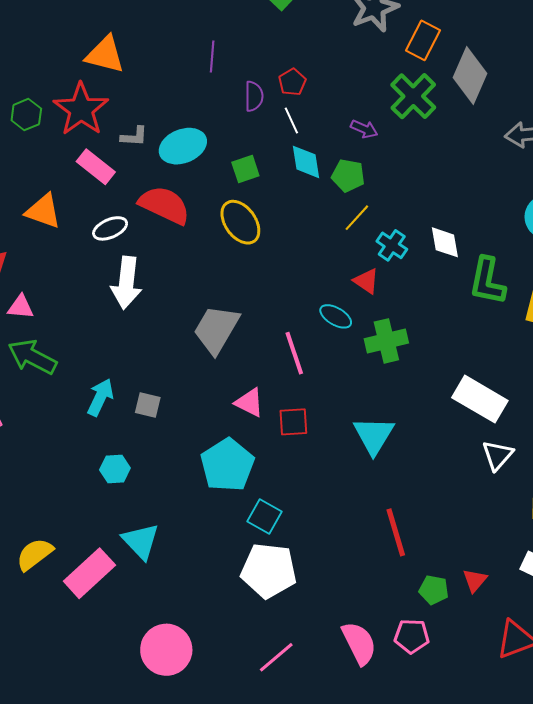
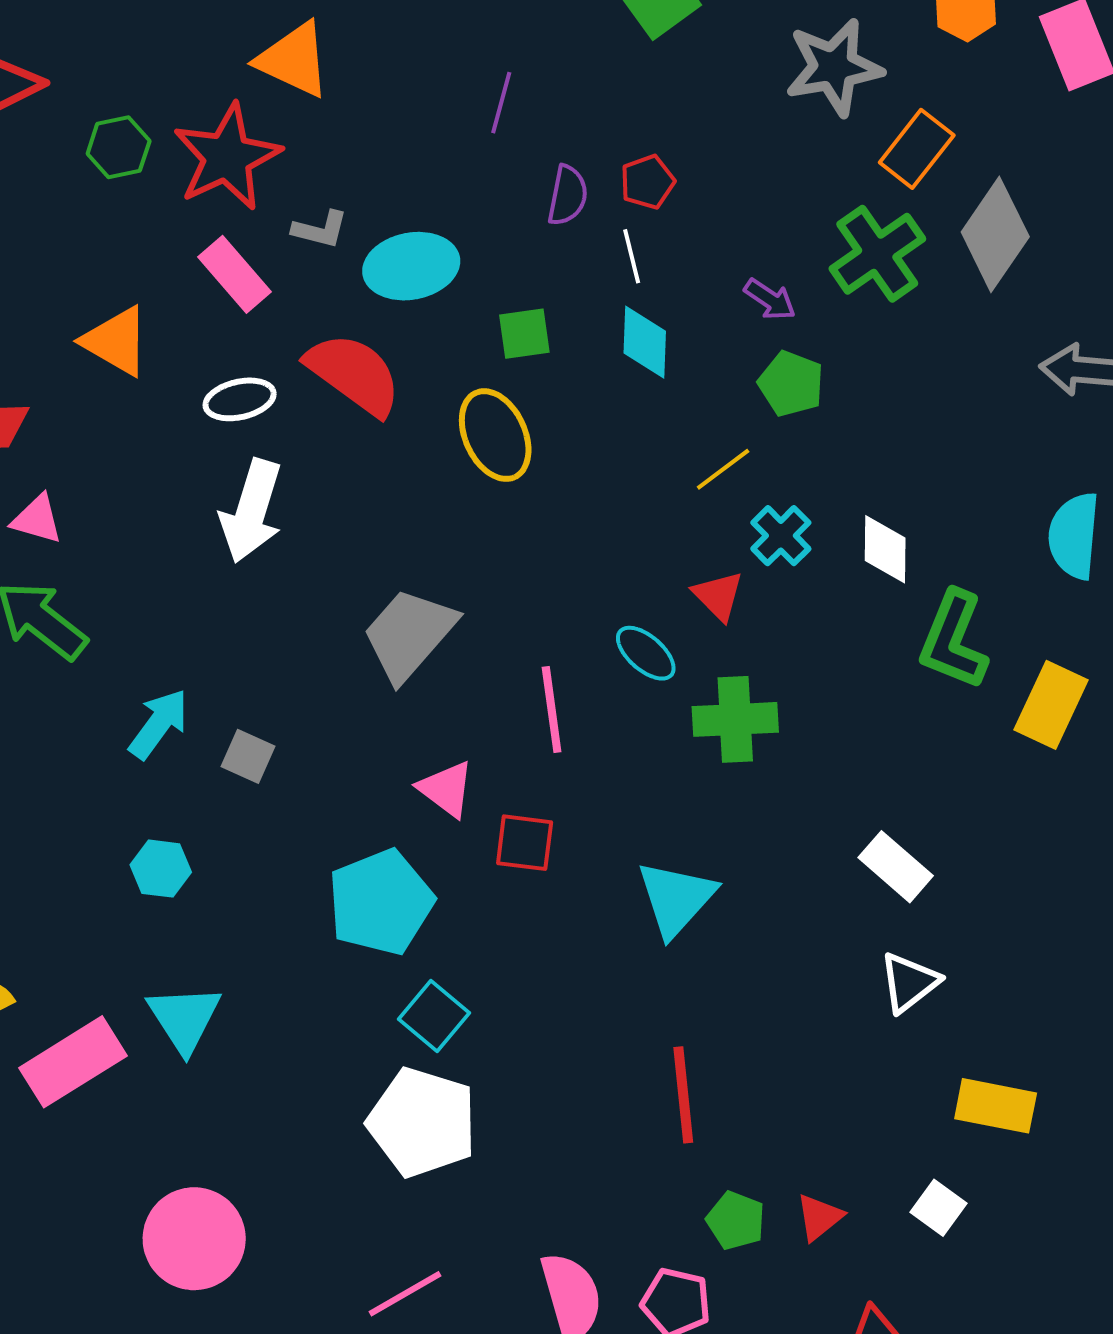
green pentagon: (348, 175) -> (791, 384), moved
white rectangle: (480, 399) -> (896, 867), size x0.7

